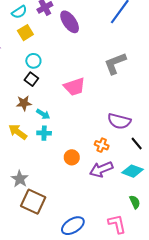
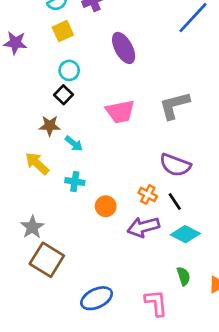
purple ellipse: (70, 22) -> (124, 48), moved
gray L-shape: (115, 63) -> (174, 105), moved
cyan cross: (44, 133) -> (75, 182), moved
black line: (137, 144) -> (175, 202), moved

